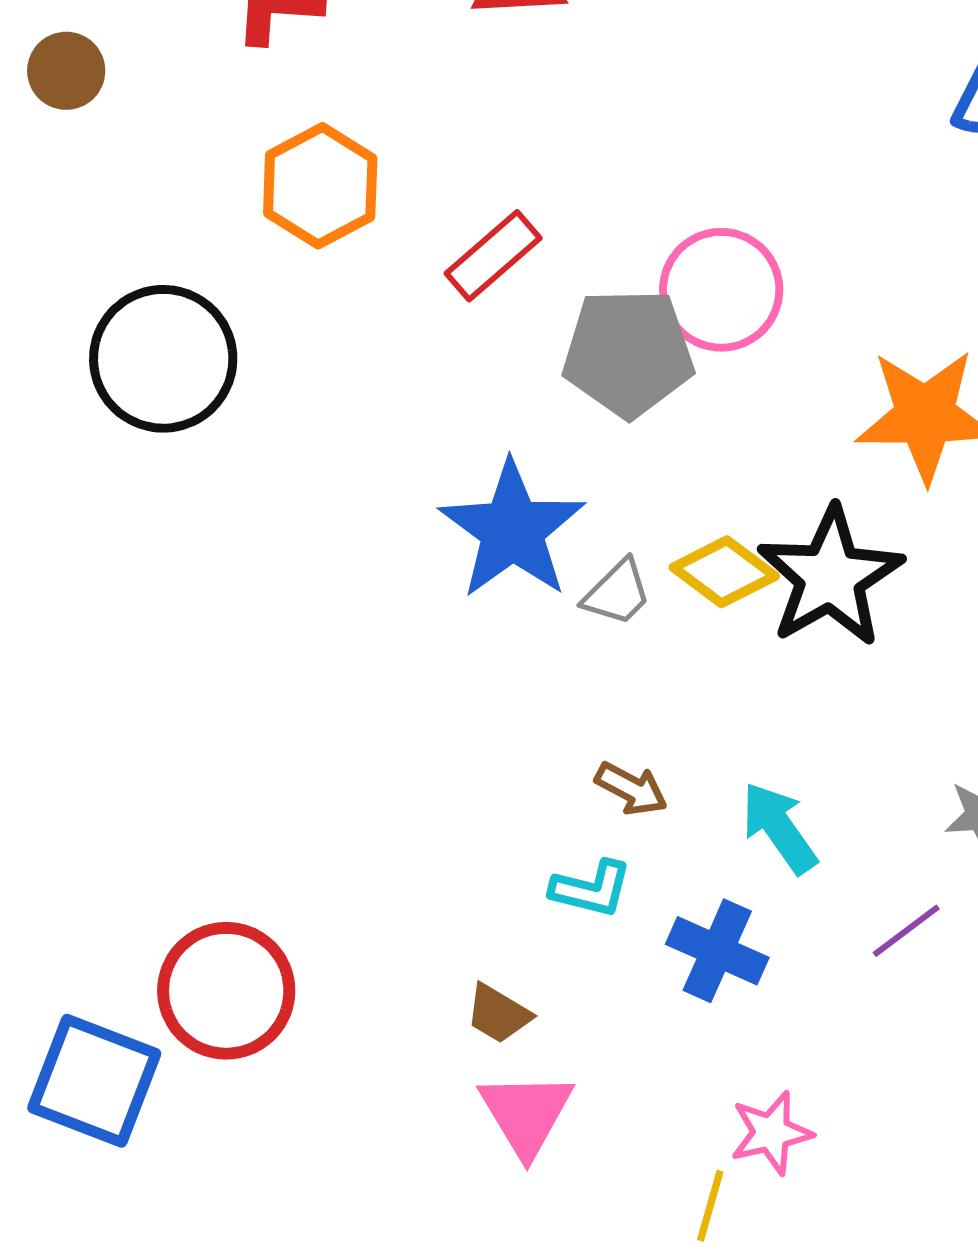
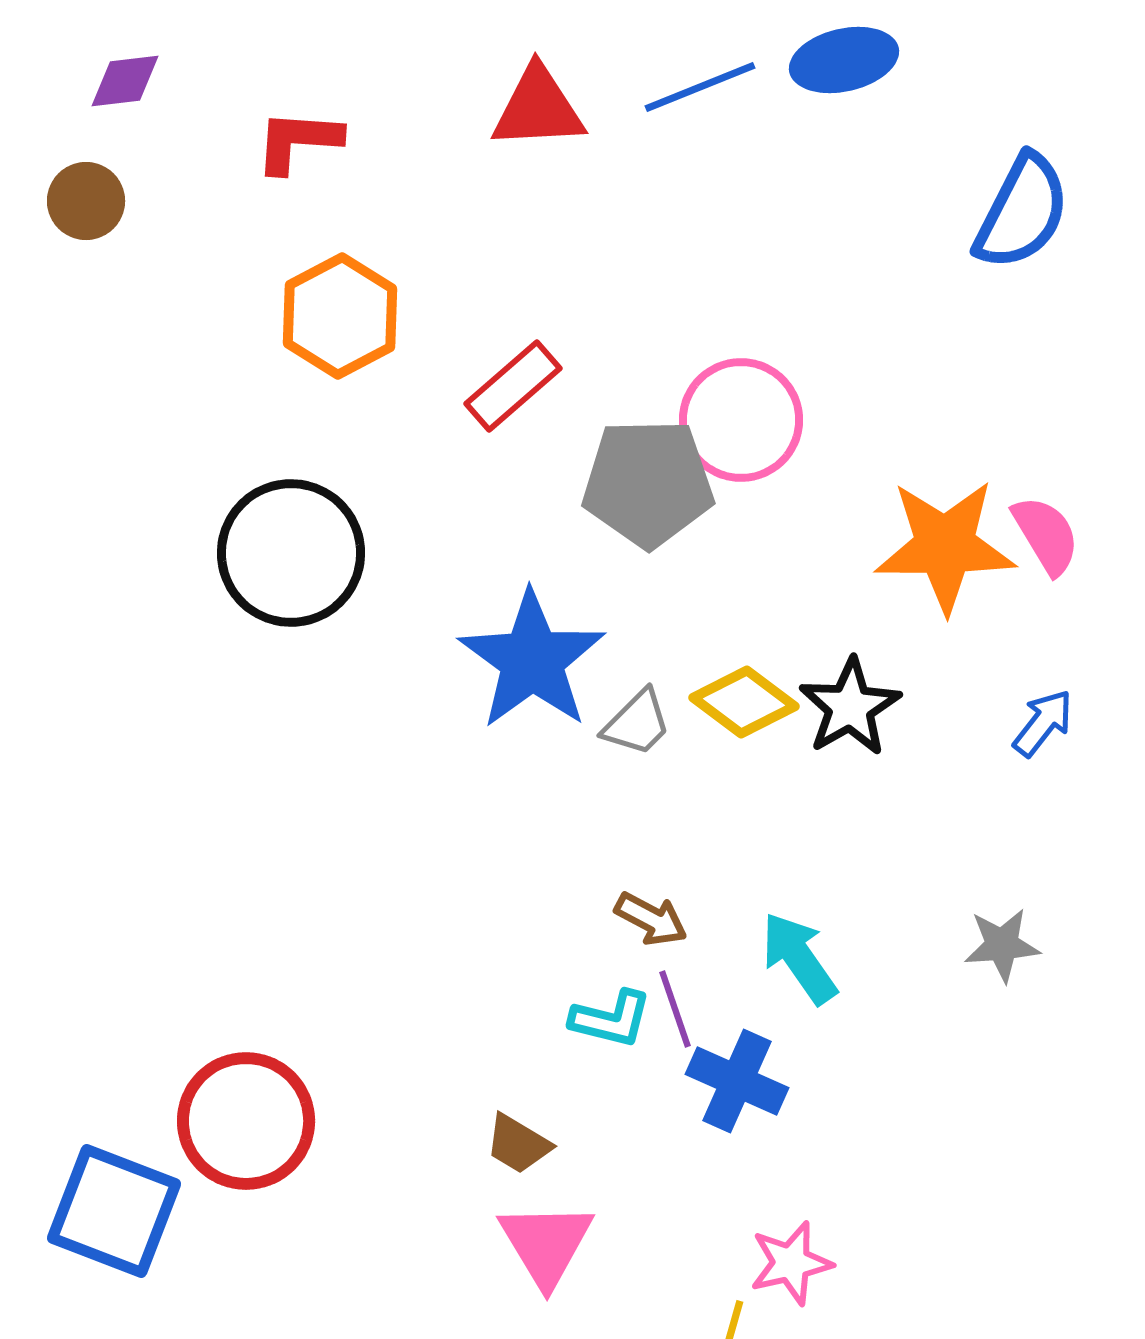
black circle: (163, 359) -> (291, 553), moved
black star: (830, 577) -> (850, 707), size x0.7
purple line: (906, 931) -> (675, 1009), moved, turned -72

